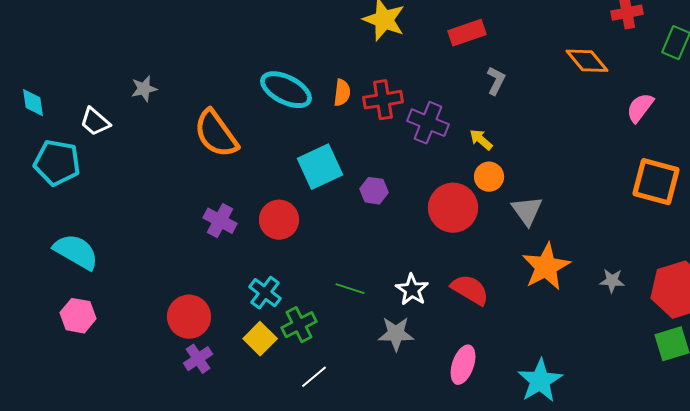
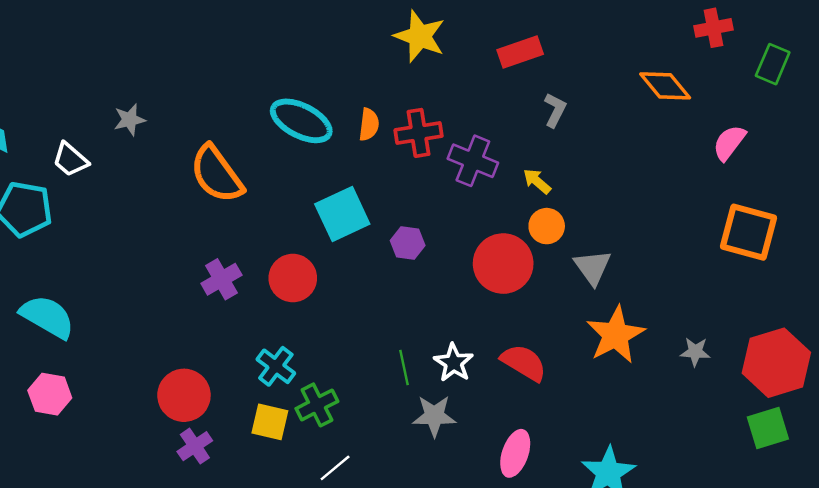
purple cross: (220, 221) -> (221, 279), turned 32
green line: (350, 289) -> (404, 368), moved, turned 60
yellow square: (260, 339) -> (270, 422), turned -32

